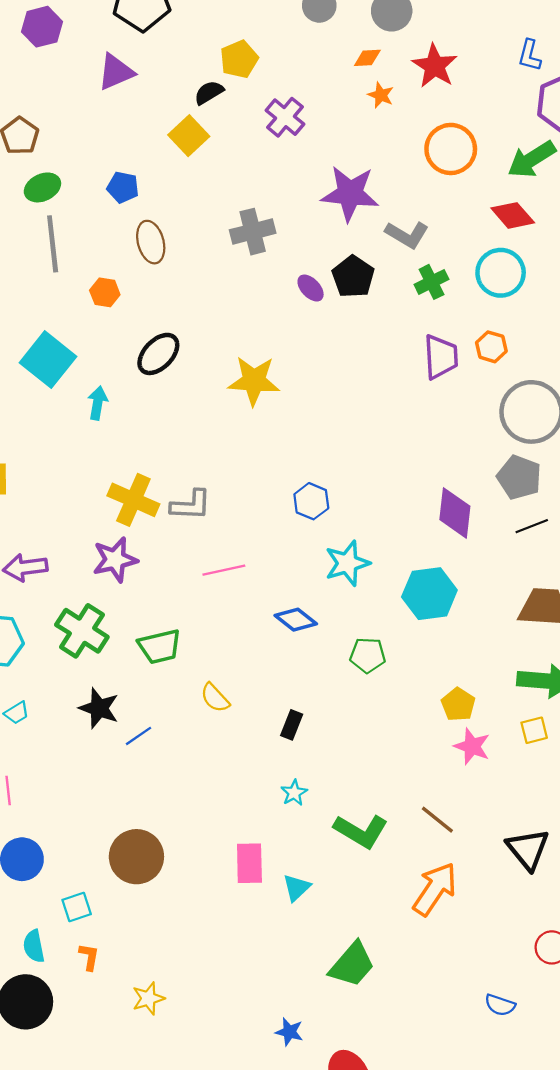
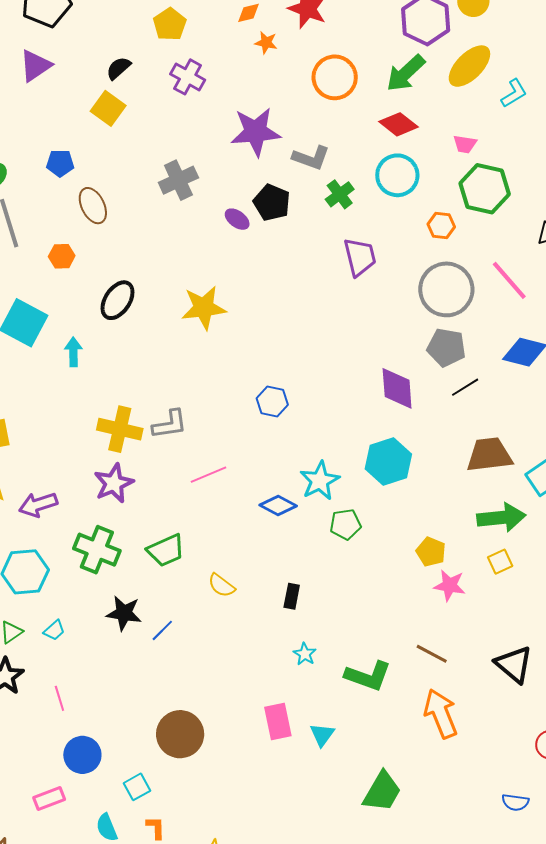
yellow pentagon: (239, 59) -> (170, 24), moved
orange hexagon: (491, 347) -> (441, 226), moved
cyan star: (347, 563) -> (320, 481), moved
orange arrow: (435, 889) -> (441, 714), turned -45

